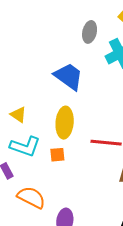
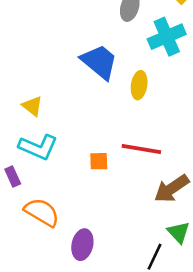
yellow ellipse: (65, 123) -> (139, 85), moved, size x0.7
orange square: (57, 155) -> (99, 161), moved

